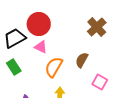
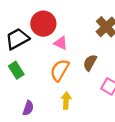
pink triangle: (41, 47) -> (61, 43), moved

